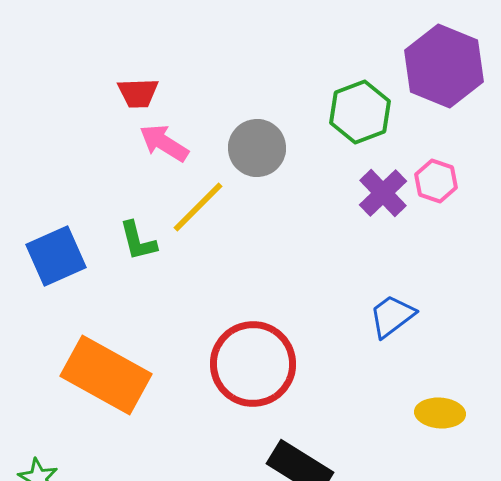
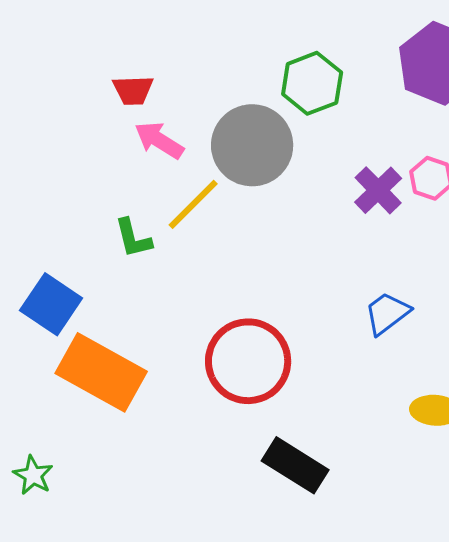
green hexagon: (360, 112) -> (312, 83), moved
gray circle: (257, 148) -> (252, 145), size x1.4
blue square: (56, 256) -> (51, 304), moved, turned -32

